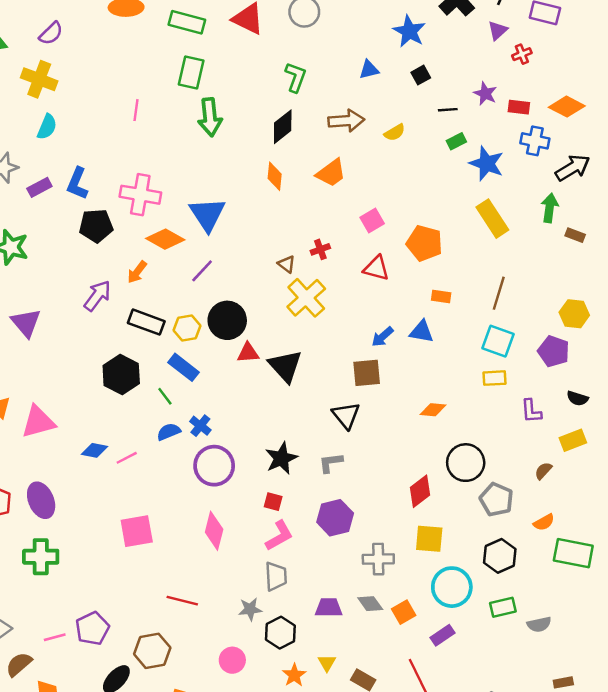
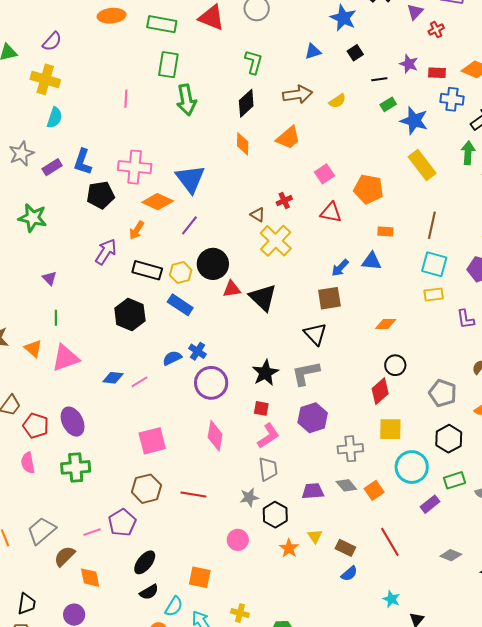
purple triangle: (26, 323) -> (49, 278), size x0.6
green line: (165, 396) -> (56, 318), moved, turned 42
gray L-shape: (331, 463) -> (306, 373), size x1.4
black circle: (466, 463) -> (395, 365), moved, size x0.7
purple rectangle: (443, 635) -> (430, 504), moved
brown hexagon: (152, 651) -> (147, 489), moved

